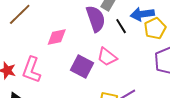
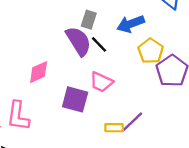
black line: (121, 26) -> (99, 44), moved
yellow pentagon: (155, 28) -> (151, 51), moved

